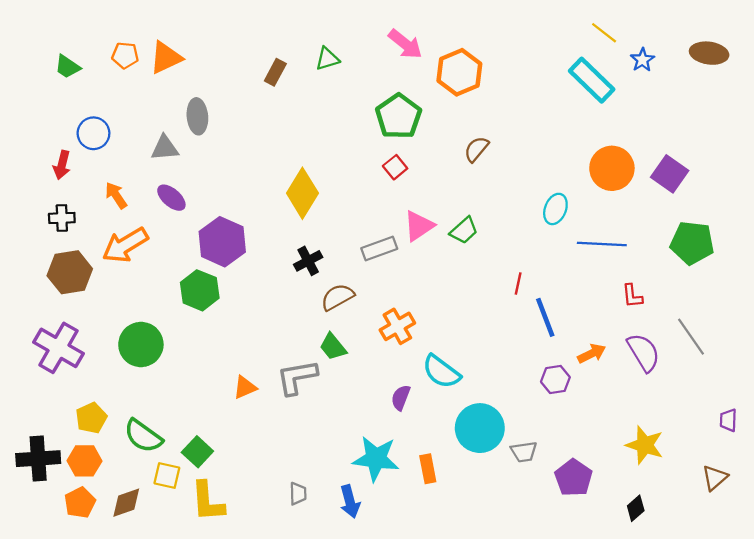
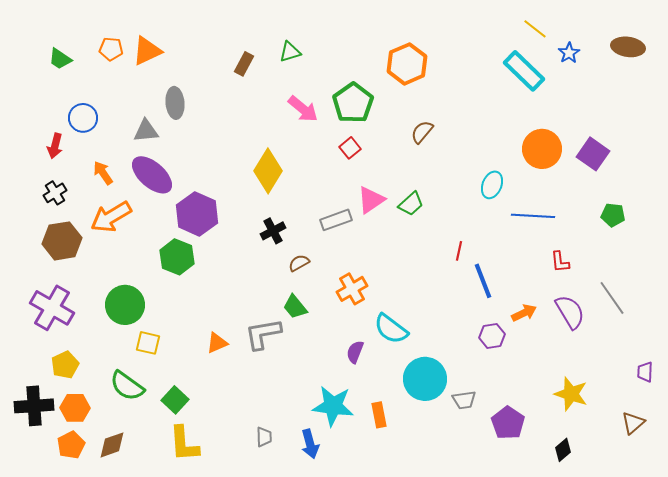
pink arrow: (405, 44) -> (303, 109), moved
purple ellipse: (171, 198) -> (152, 175), size x1.6
black cross: (62, 218) -> (55, 193), turned -30
green pentagon: (692, 243) -> (613, 215), size x0.6
brown semicircle: (337, 297) -> (299, 263), size x0.7
yellow pentagon: (91, 418) -> (65, 365), moved
yellow square: (167, 476) -> (148, 343), moved

